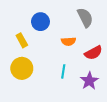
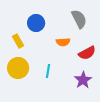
cyan line: (63, 71) -> (48, 71), moved

